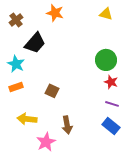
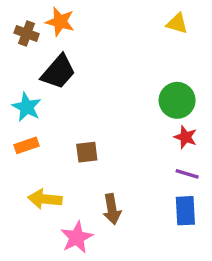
orange star: (55, 13) -> (60, 22), moved
brown cross: (16, 20) -> (27, 33), turned -32
brown square: (52, 91) -> (87, 152), turned -32
blue rectangle: (111, 126) -> (185, 211), turned 48

